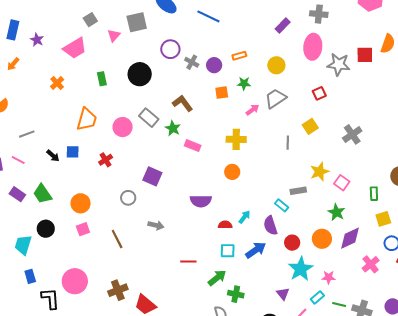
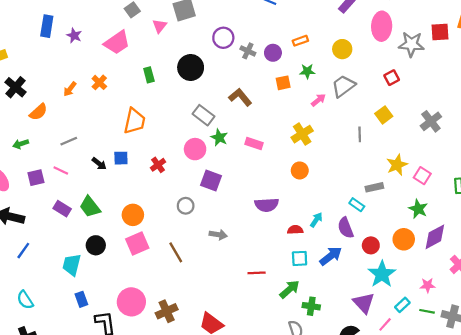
orange arrow: (13, 64) -> (70, 89), moved
pink circle: (123, 127) -> (195, 149), moved
green star: (173, 128) -> (219, 138), moved
yellow cross: (236, 139) -> (302, 134), turned -30
pink square: (83, 229) -> (137, 244), size x1.5
pink star: (329, 277) -> (428, 285), moved
brown cross: (118, 290) -> (167, 311), moved
purple triangle: (283, 294) -> (364, 303), size x1.5

